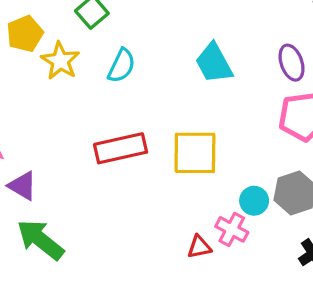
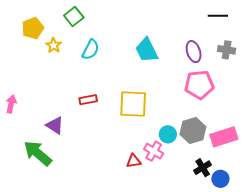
yellow star: (60, 61) -> (54, 45), size x0.7
red rectangle: (121, 148) -> (88, 100), size x0.6
purple triangle: (22, 186) -> (55, 125), moved

